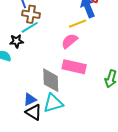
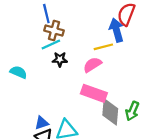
black star: (16, 41) -> (60, 59), moved
gray diamond: (51, 80) -> (110, 112), moved

